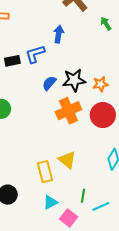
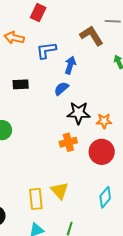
blue L-shape: (35, 54) -> (46, 50), moved
blue semicircle: (49, 83) -> (61, 89), moved
orange cross: (68, 111) -> (68, 142), size x0.7

